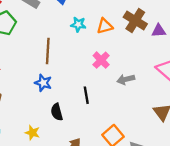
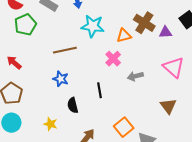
cyan star: (78, 24) -> (93, 26), size x1.6
orange triangle: (105, 26) -> (124, 36), moved
brown line: (48, 51) -> (65, 50), turned 75

